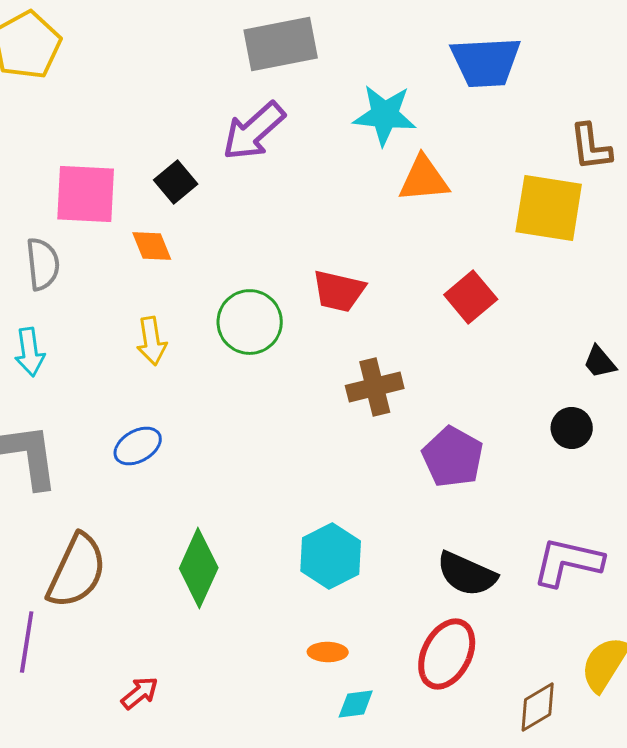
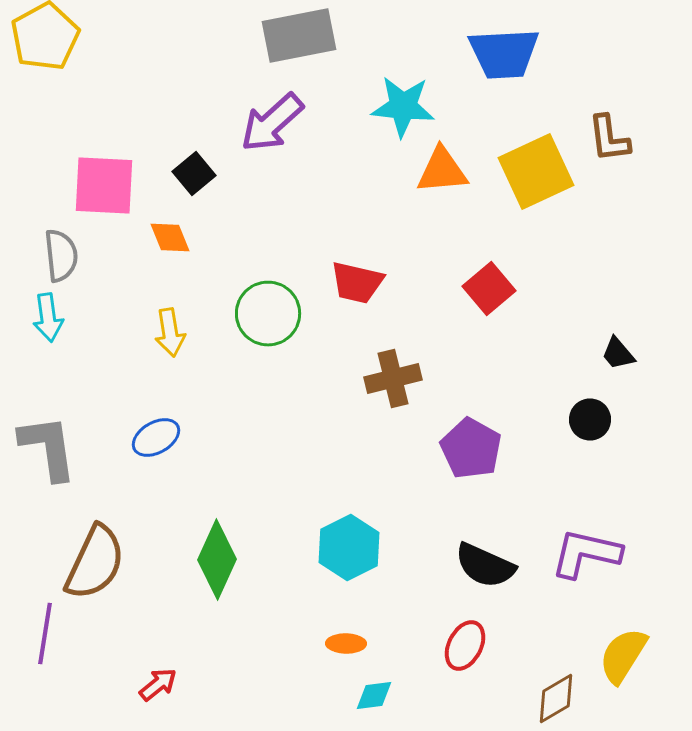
yellow square: (549, 208) -> (536, 172), moved, turned -34
cyan arrow: (30, 352) -> (48, 318), moved
red ellipse: (447, 654) -> (465, 646), size x0.7

